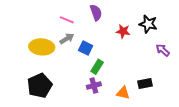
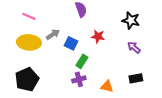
pink line: (67, 20) -> (29, 16), moved
red star: (123, 31) -> (98, 36), moved
purple arrow: (163, 50) -> (134, 47), moved
black rectangle: (145, 83) -> (136, 78), moved

